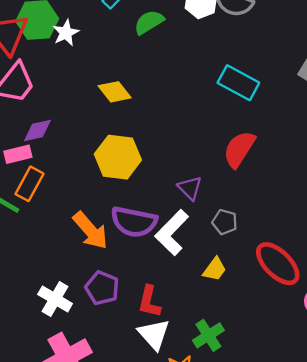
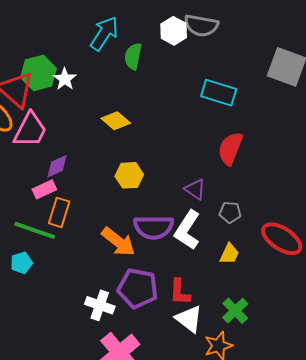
green semicircle: (149, 22) -> (133, 56), turned -36
yellow hexagon: (118, 157) -> (129, 175), size x0.7
purple pentagon: (102, 288) -> (138, 288), size x1.4

